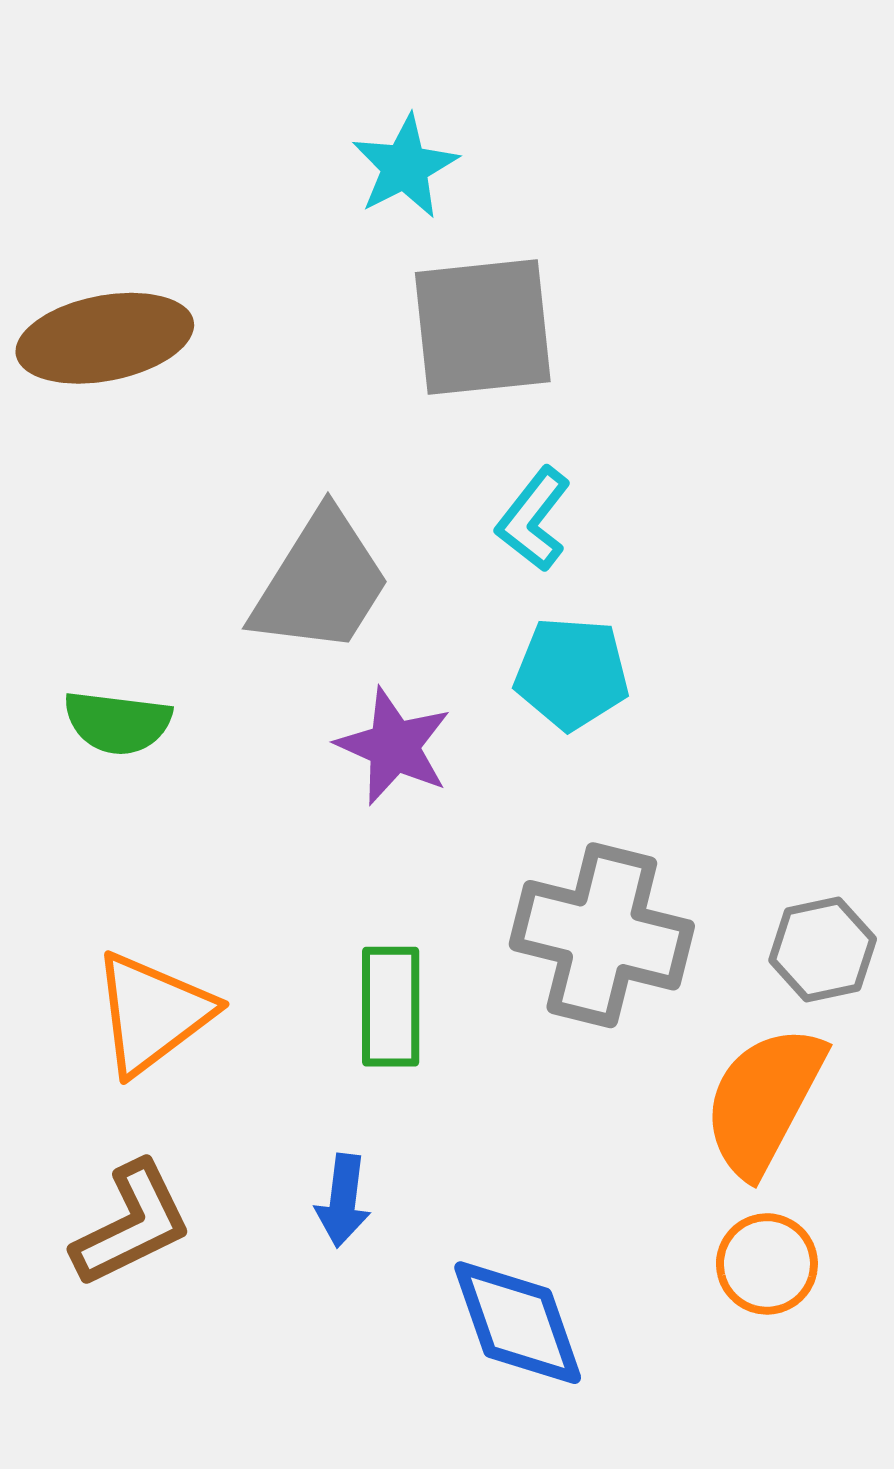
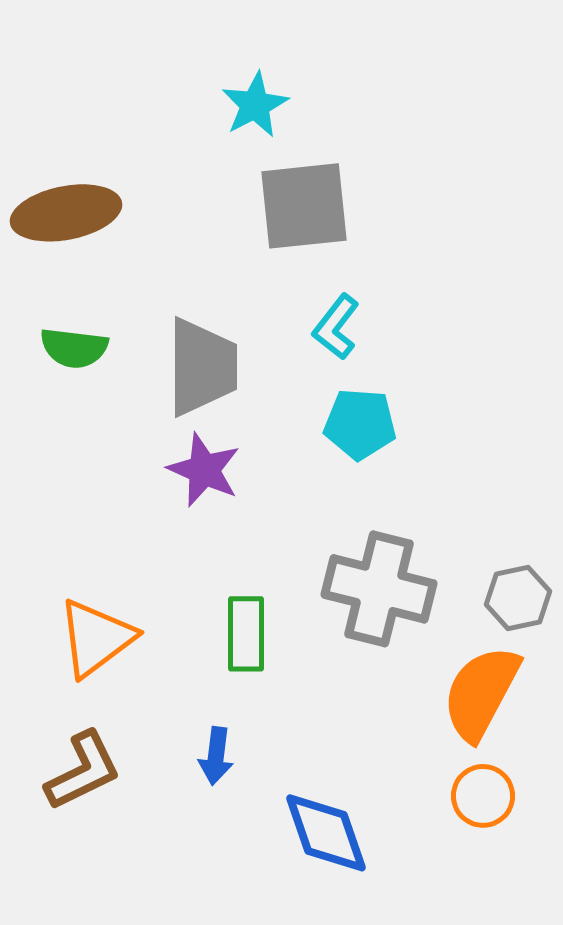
gray trapezoid: (321, 583) -> (202, 367), turned -32
green semicircle: (118, 722) -> (74, 348), moved
purple star: (394, 746) -> (204, 470), moved

